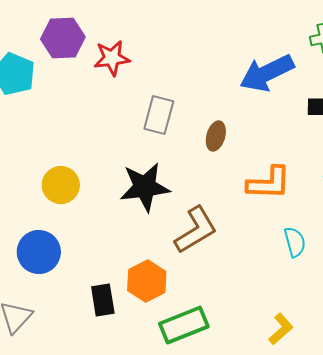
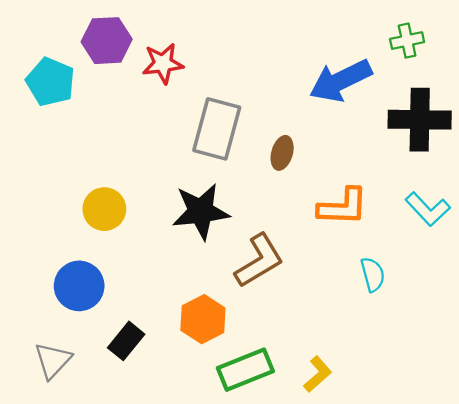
gray rectangle: (159, 115) -> (217, 129), size x1.4
black rectangle: (103, 300) -> (126, 341), moved, turned 48
yellow L-shape: (281, 329) -> (318, 374), moved

